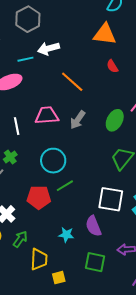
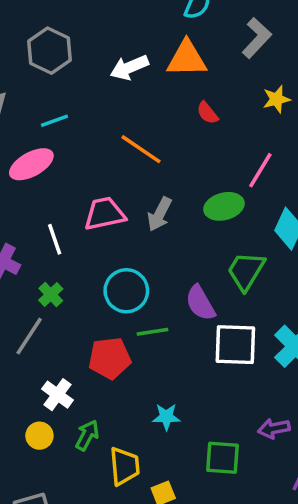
white arrow: (49, 48) -> (129, 67), moved
green ellipse: (115, 120) -> (224, 206), turned 55
green line: (65, 186) -> (152, 332), turned 30
purple semicircle: (93, 226) -> (200, 303), moved

